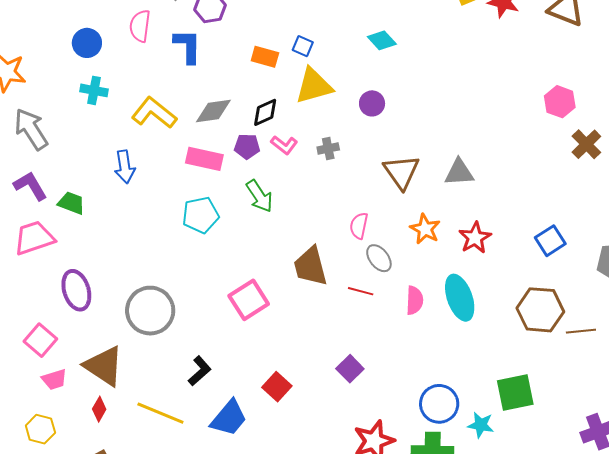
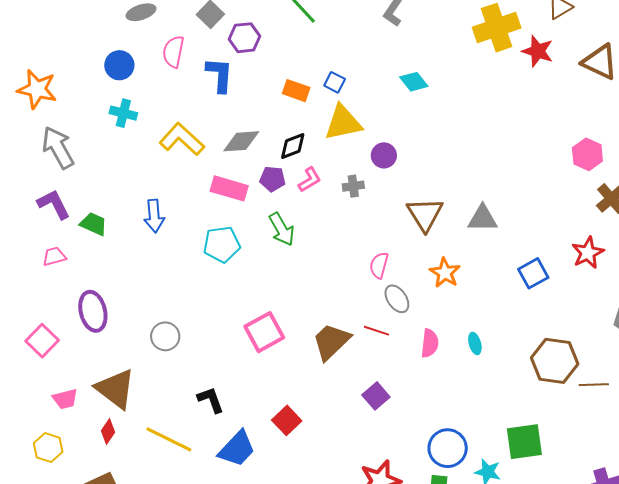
purple circle: (372, 103) -> (384, 155), moved
pink L-shape: (284, 145) -> (310, 180), turned -72
blue arrow: (125, 167) -> (154, 216), moved
pink trapezoid: (34, 238) -> (54, 256), size x0.6
red star: (475, 238) -> (588, 253), moved
blue square: (550, 241) -> (533, 273), moved
brown trapezoid: (310, 266) -> (331, 341), moved, turned 57
cyan ellipse: (460, 298) -> (475, 343), size x0.5
gray circle: (150, 311) -> (165, 336), size x0.6
pink square: (40, 340) -> (42, 341), moved
purple square: (350, 369) -> (376, 396), moved
black L-shape: (200, 371) -> (211, 400), turned -72

